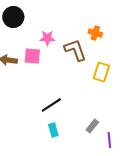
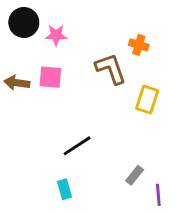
pink star: (47, 38) -> (56, 35), moved
cyan rectangle: (53, 130) -> (64, 189), moved

